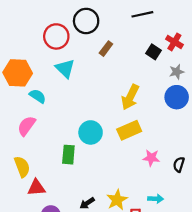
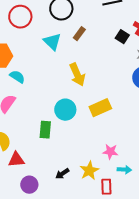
red circle: (56, 36) -> (20, 17), moved
cyan triangle: (65, 68) -> (52, 42), moved
yellow arrow: (130, 97) -> (77, 75), moved, turned -50
pink star: (151, 158) -> (110, 152), moved

